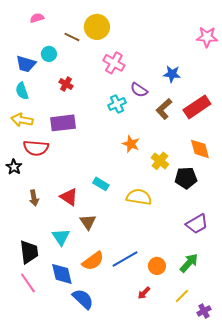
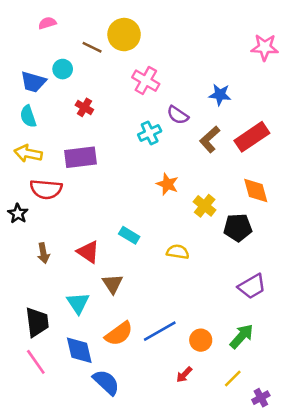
yellow semicircle: (139, 197) -> (178, 252), size x0.7

